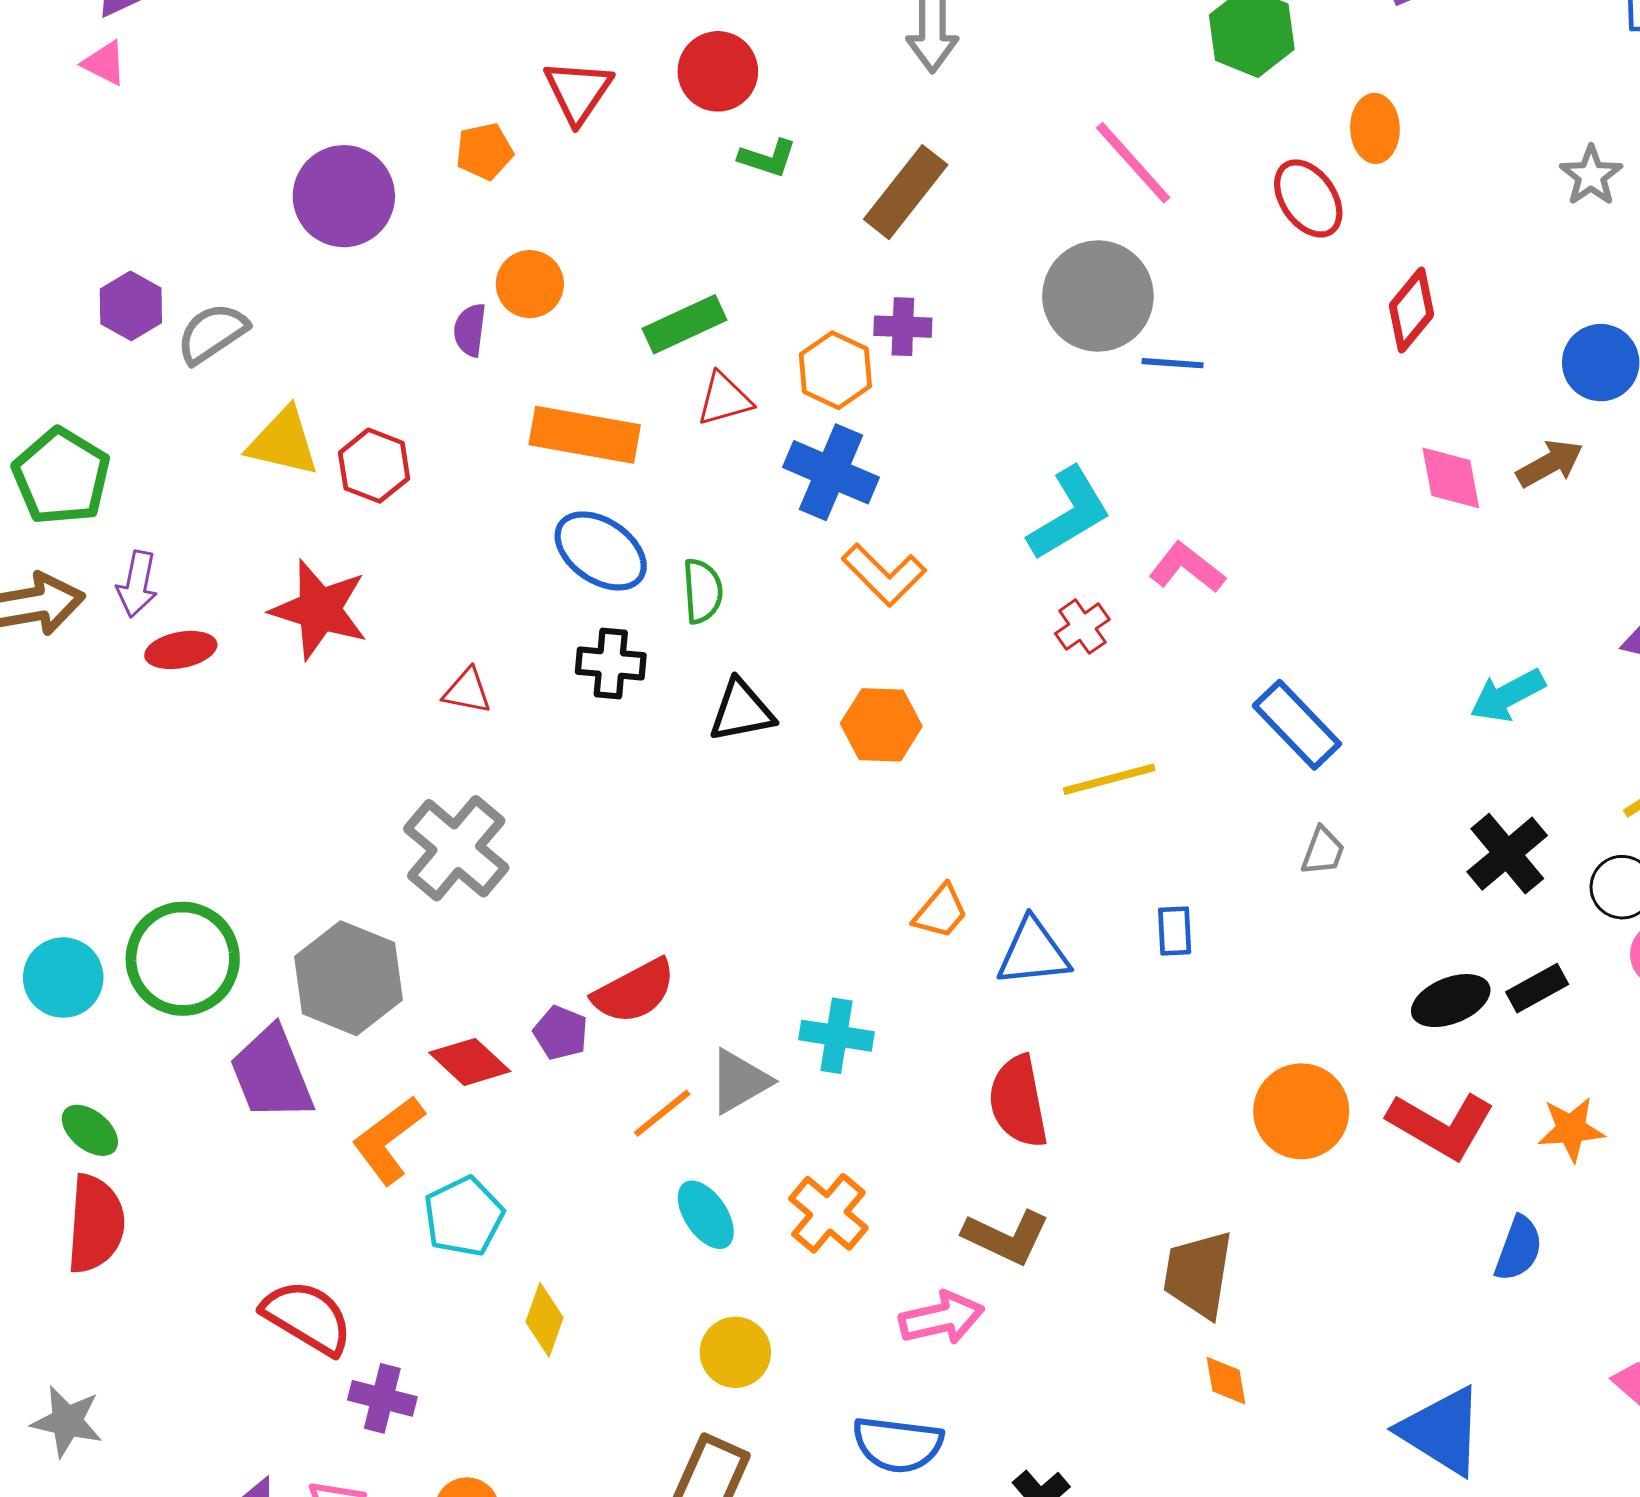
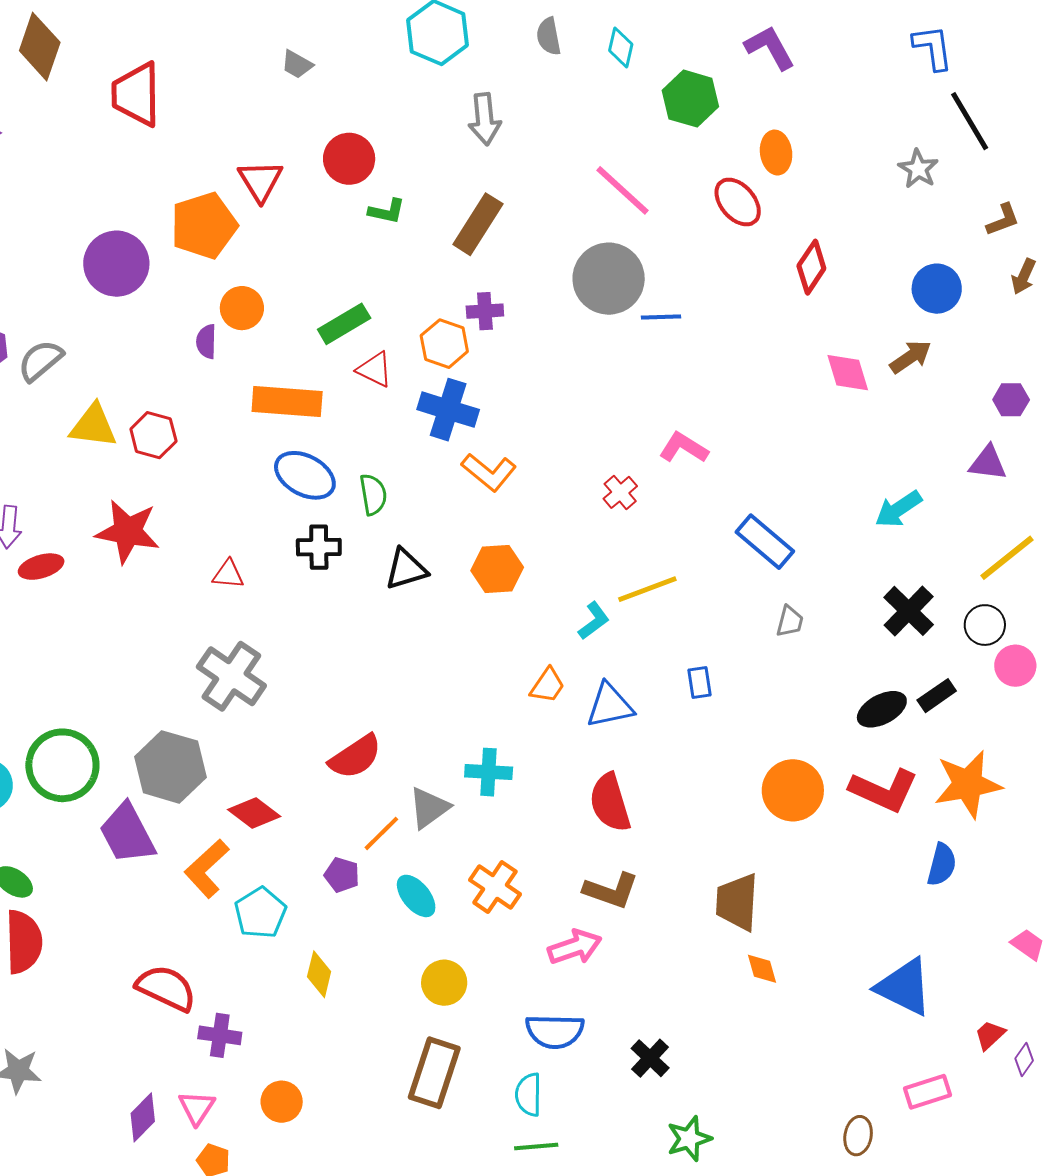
orange pentagon: (484, 151) -> (204, 226), size x1.8
red triangle: (724, 399) -> (375, 369), turned 48
cyan L-shape: (1069, 514) -> (594, 621), moved, size x0.6
purple pentagon: (561, 1033) -> (342, 875), moved
orange star: (1571, 1129) -> (968, 784), size x1.6

